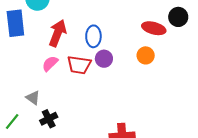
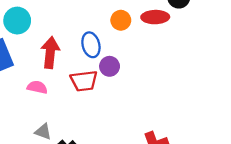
orange circle: (146, 55) -> (121, 20), moved
pink semicircle: (50, 64) -> (37, 87), moved, turned 72

